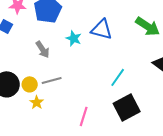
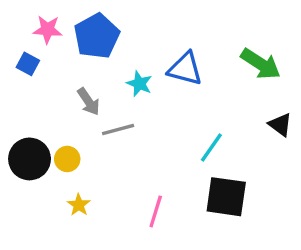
gray line: (52, 80) -> (118, 129), moved
yellow star: (37, 102) -> (79, 205), moved
black square: (127, 107) -> (226, 197), turned 36

